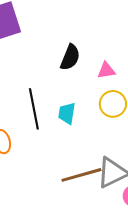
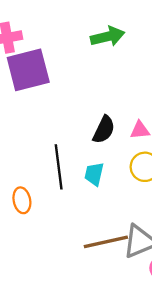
black semicircle: (70, 57) -> (104, 130), moved

